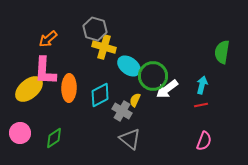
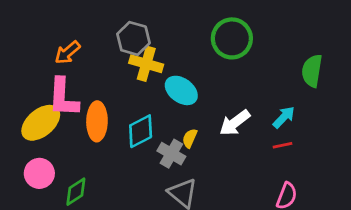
green circle: (153, 76) -> (232, 38), moved
cyan arrow: (202, 85) -> (284, 117), turned 30
pink circle: (20, 133) -> (39, 173), moved

